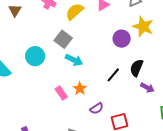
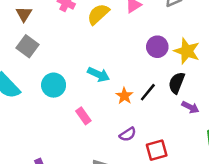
yellow star: (143, 27) -> (187, 51), moved
gray square: (63, 39) -> (28, 46), moved
cyan circle: (35, 56) -> (54, 85), moved
orange star: (80, 89) -> (124, 96), moved

